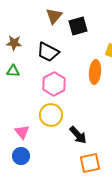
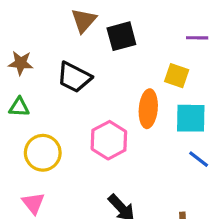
pink hexagon: (54, 84) -> (109, 140), moved
yellow circle: (51, 115) -> (43, 153), moved

